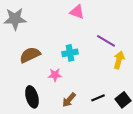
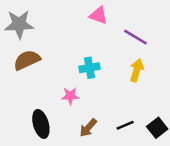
purple line: (106, 41) -> (135, 37), moved
brown semicircle: (30, 55) -> (27, 60), moved
yellow arrow: (119, 60) -> (137, 70), moved

